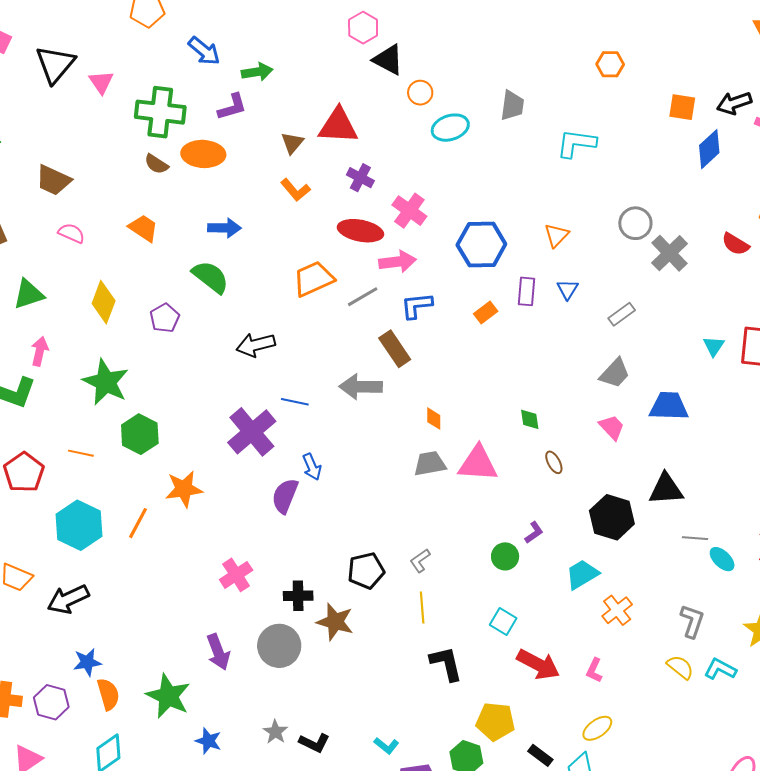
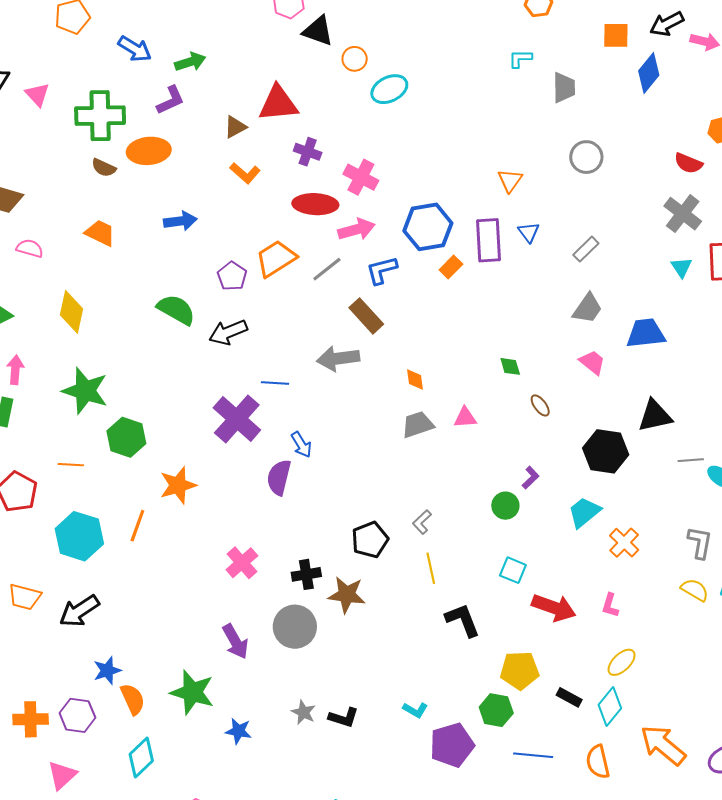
gray trapezoid: (512, 105) -> (564, 88), moved
brown triangle: (292, 143) -> (235, 127), turned 30
cyan L-shape: (576, 143) -> (520, 59), moved, size x0.6
blue hexagon: (481, 244) -> (428, 227), moved
gray cross: (669, 253) -> (683, 214), moved
green semicircle: (211, 277) -> (176, 310), moved
purple rectangle: (527, 291) -> (488, 240), size x1.5
purple pentagon: (165, 318) -> (232, 276), moved
pink triangle: (478, 463) -> (465, 418), size x0.6

